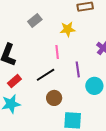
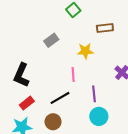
cyan circle: (94, 86) -> (99, 116), moved
brown circle: (54, 98) -> (53, 122), moved

